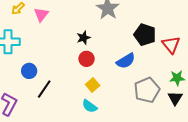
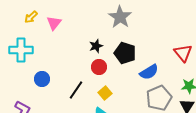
black pentagon: (145, 35) -> (125, 53), moved
blue semicircle: (126, 61) -> (149, 72), moved
black line: (44, 89) -> (76, 90), moved

